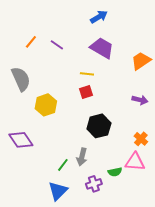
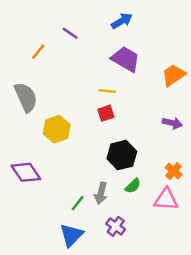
purple line: (57, 45) -> (70, 33), moved
green semicircle: (115, 172) -> (133, 186), moved, turned -32
purple cross: (94, 184) -> (116, 226), turned -35

